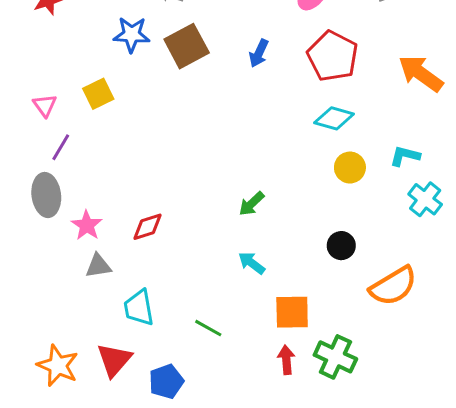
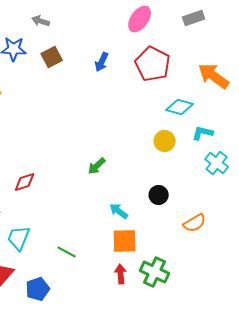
brown square: (187, 46) -> (52, 57), size x0.7
cyan diamond: (334, 118) -> (180, 107), moved
cyan arrow: (252, 263) -> (119, 211), moved
orange semicircle: (393, 286) -> (195, 223), size x0.7
cyan trapezoid: (139, 308) -> (19, 238), turned 32

